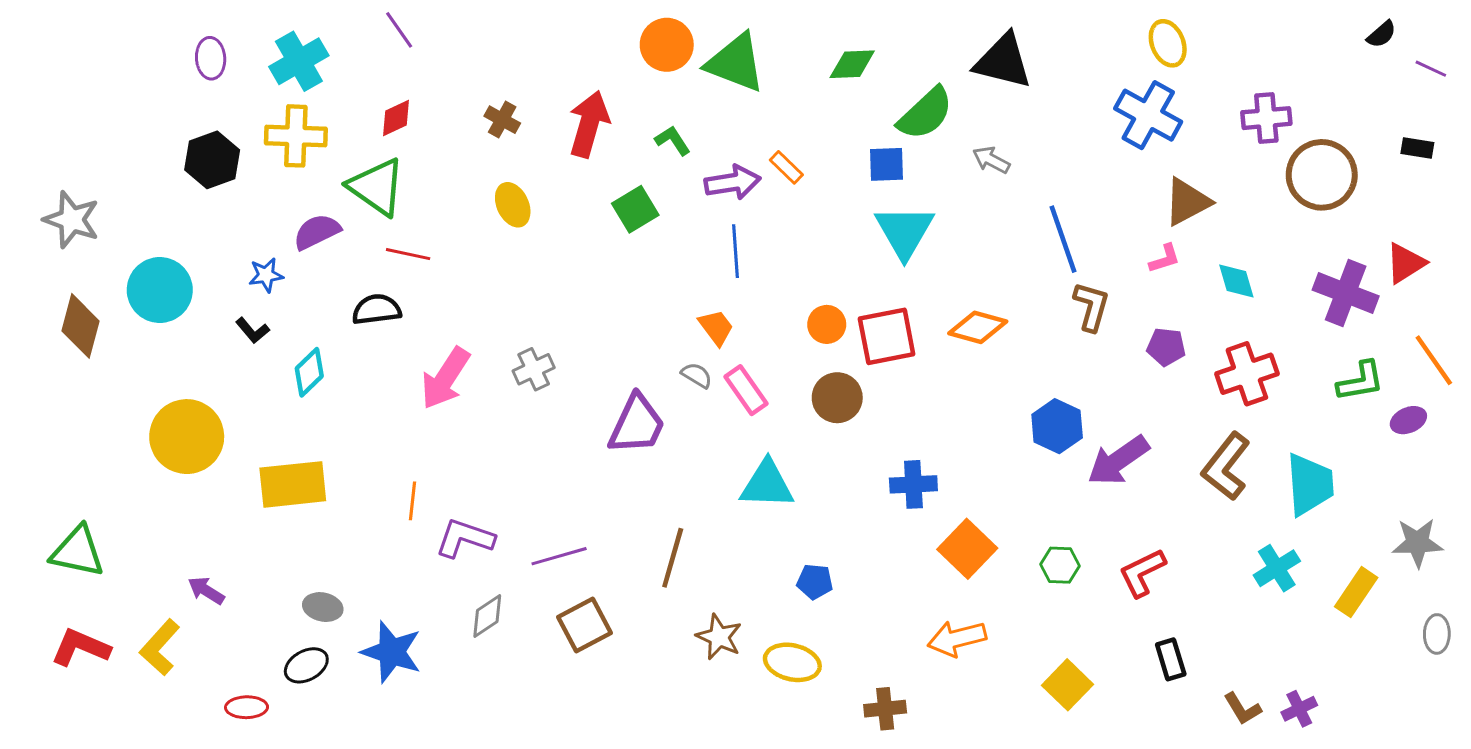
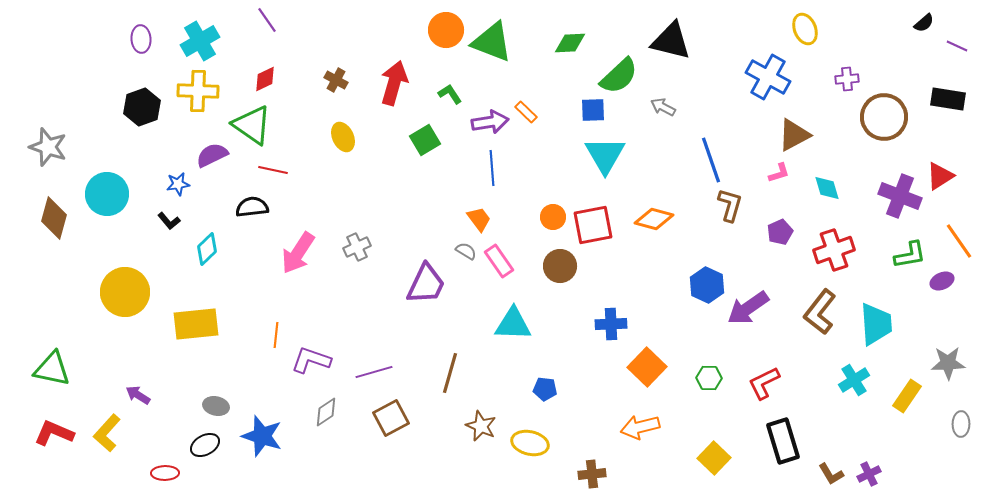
yellow ellipse: (1168, 43) -> (805, 29), moved
purple cross: (1266, 118) -> (847, 79), size x0.7
black rectangle: (1417, 148) -> (948, 99), size x1.6
purple pentagon: (1166, 347) -> (780, 232), turned -30
black rectangle: (1171, 659) -> (783, 441), size x1.6

